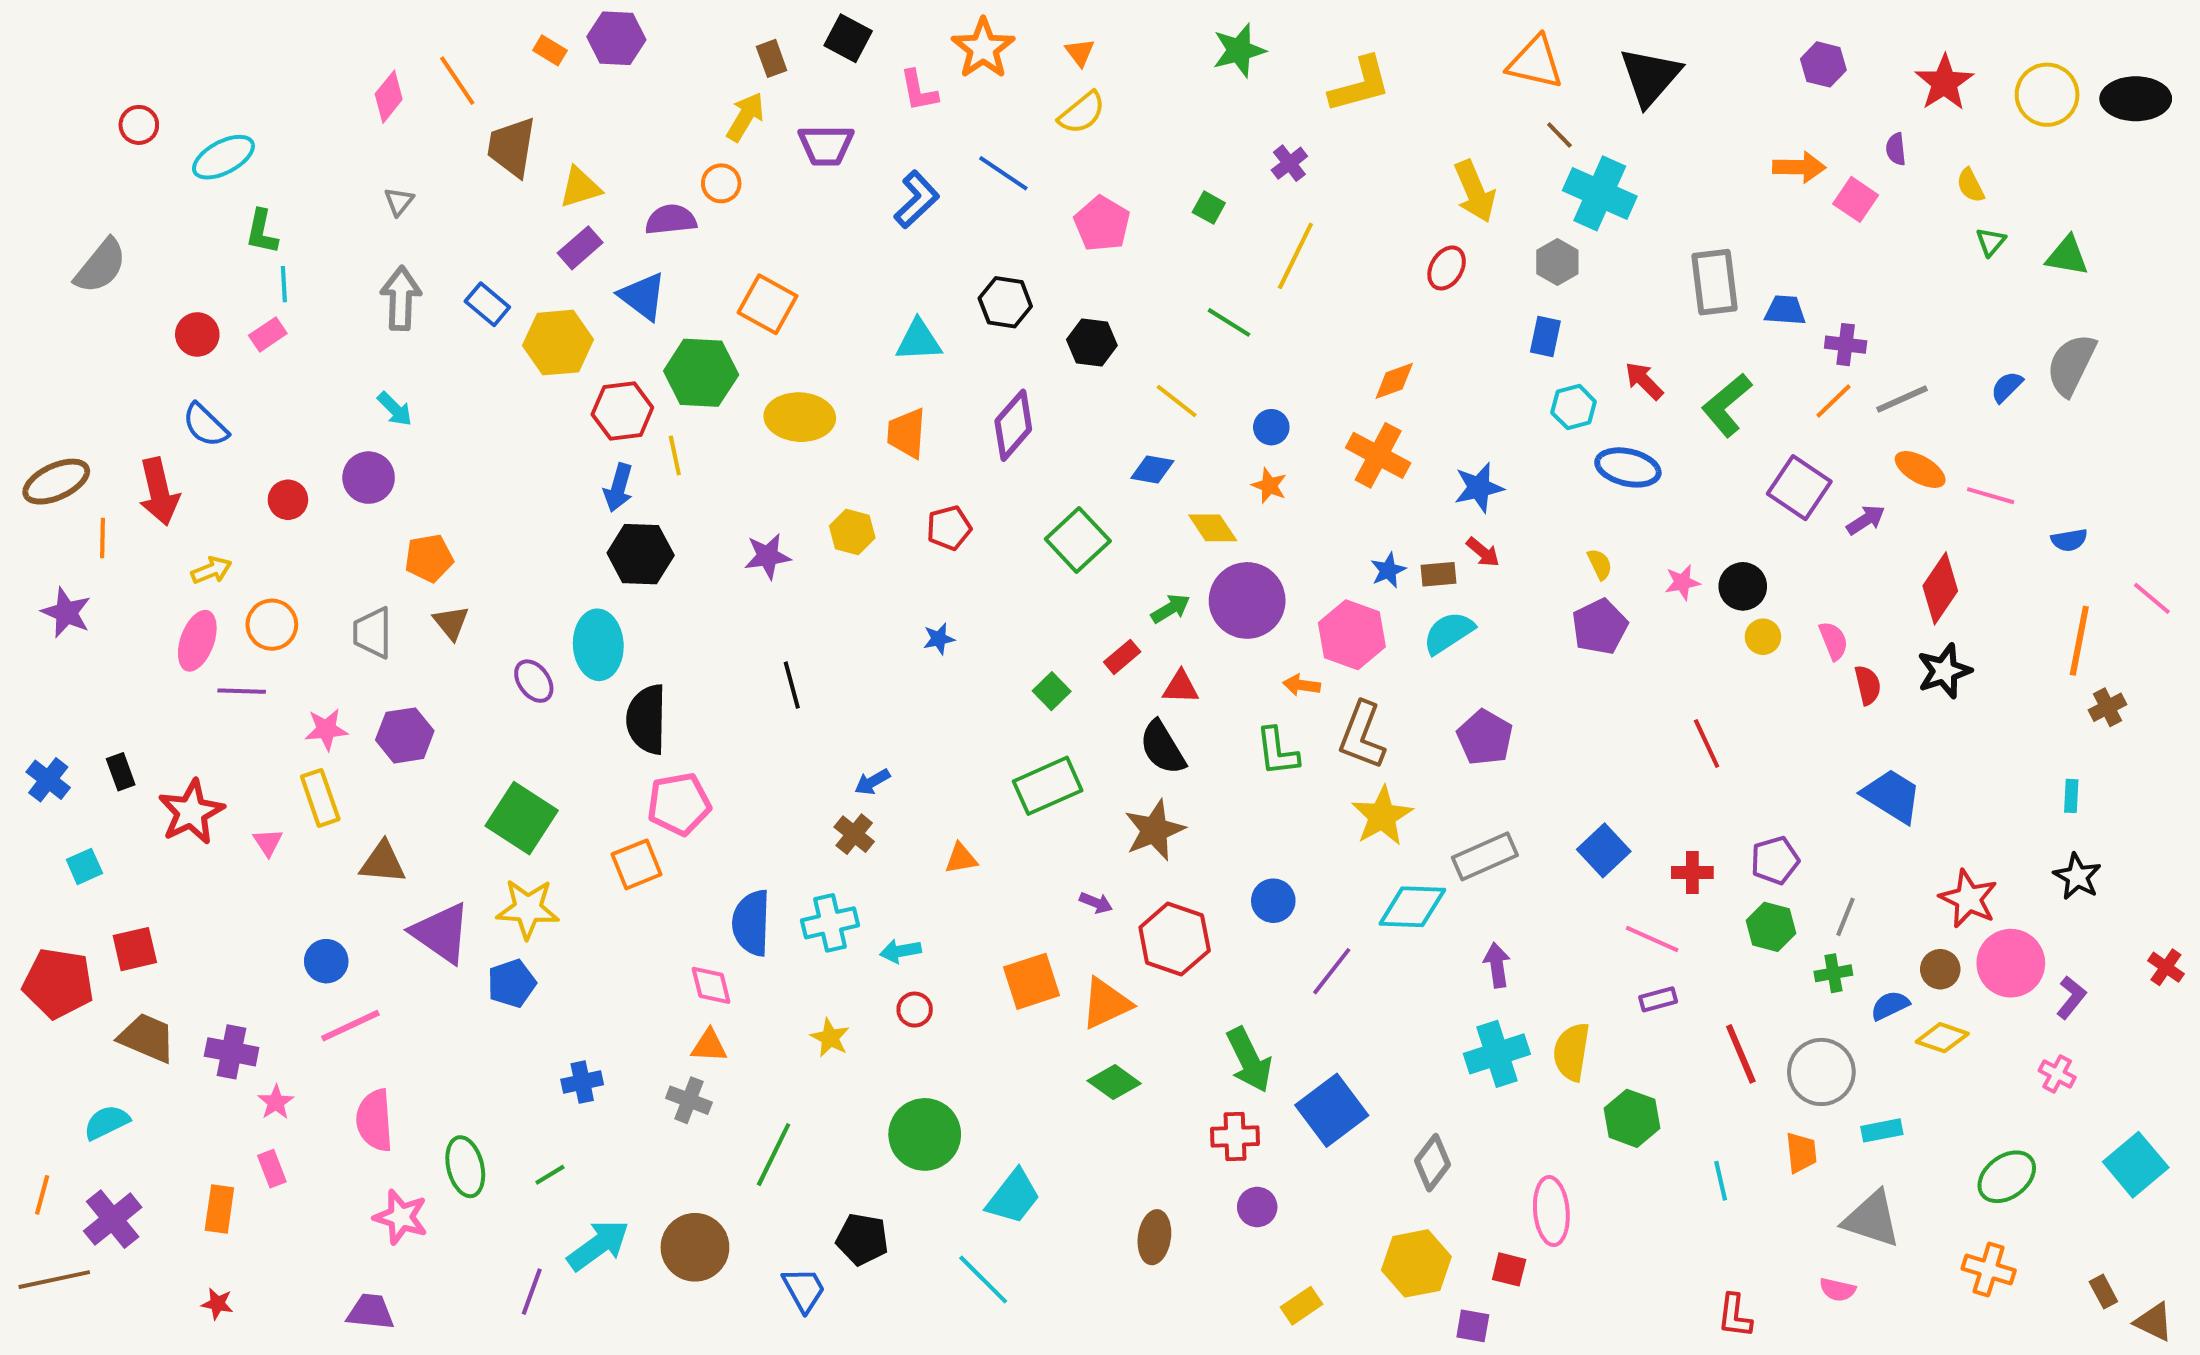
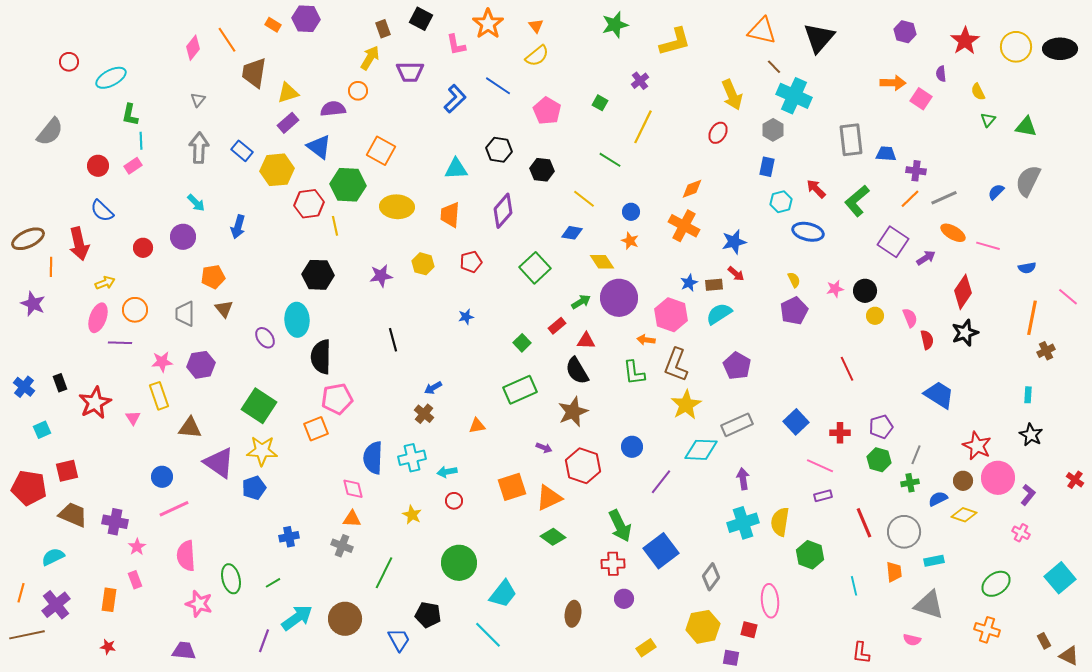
blue arrow: (618, 488) -> (238, 227), moved

